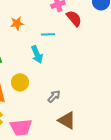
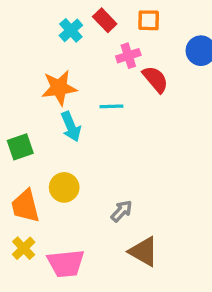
orange star: (17, 23) -> (59, 88), size x1.5
cyan arrow: (37, 54) -> (71, 127), moved

